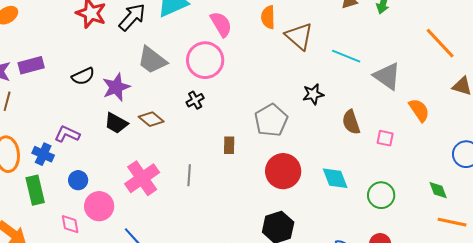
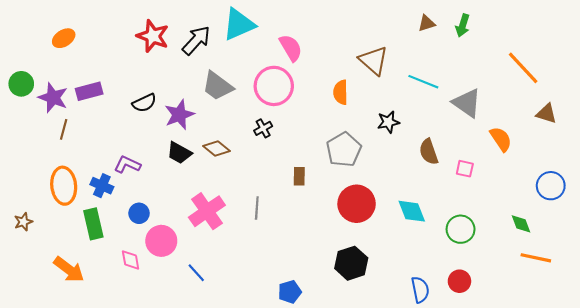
orange semicircle: (268, 17) -> (341, 92), moved

